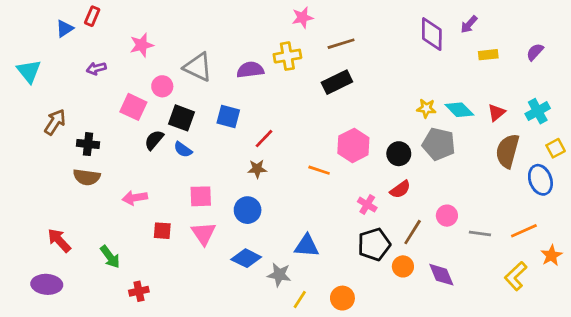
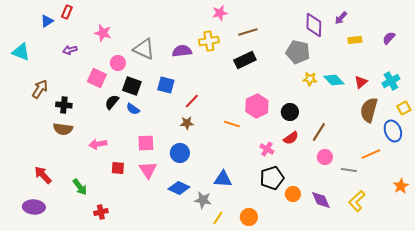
pink star: (142, 45) -> (103, 33), turned 30
cyan triangle: (29, 71) -> (21, 52), turned -30
gray pentagon: (439, 144) -> (298, 52), moved
orange line: (524, 231) -> (371, 154), moved
brown line: (413, 232) -> (319, 132), moved
yellow L-shape: (516, 276) -> (357, 201), moved

